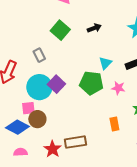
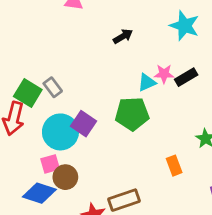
green square: (60, 30) -> (28, 93), moved
cyan triangle: (105, 63) -> (147, 83), turned 32
pink star: (118, 88) -> (164, 74), moved

